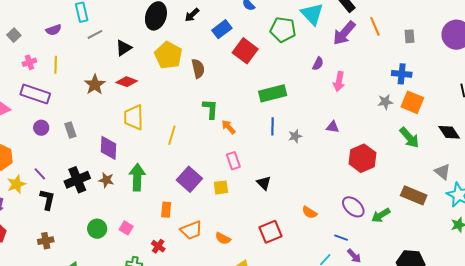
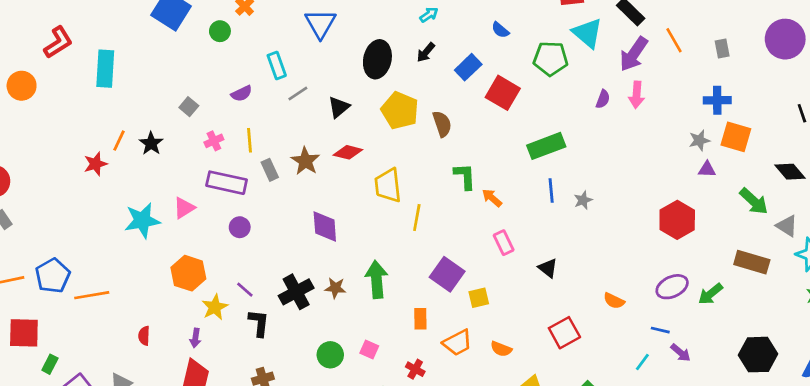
pink arrow: (339, 81) -> (637, 95), moved
yellow trapezoid: (134, 117) -> (388, 185), moved
purple triangle: (333, 127) -> (707, 169), moved
gray rectangle: (70, 130) -> (270, 170), moved
green arrow: (409, 138) -> (754, 201), moved
purple diamond: (108, 148) -> (325, 226), moved
yellow square: (221, 187) -> (479, 298), moved
purple ellipse: (353, 207) -> (672, 287), turned -60

